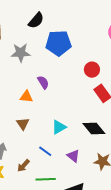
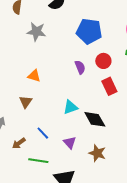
blue pentagon: (59, 43) -> (89, 31), moved
purple semicircle: (43, 82) -> (80, 67), moved
cyan triangle: (59, 127) -> (70, 107), moved

